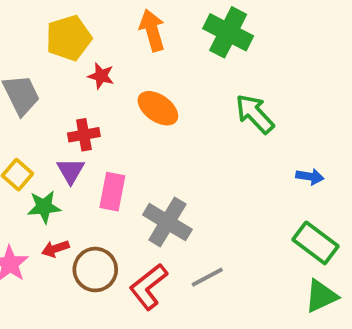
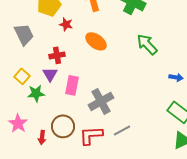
gray cross: (167, 222) -> (101, 101), turned 30
red arrow: (55, 249) -> (42, 137), moved, turned -64
red L-shape: (148, 287) -> (91, 135), turned 35

